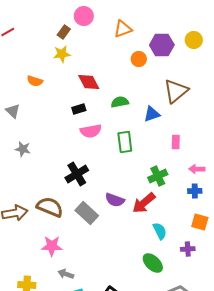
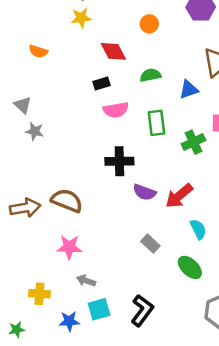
orange circle: (139, 59) -> (149, 24), moved
orange semicircle: (35, 81) -> (38, 51), moved
gray triangle: (13, 111) -> (23, 105), moved
black cross: (77, 174) -> (119, 161), moved, turned 30
green cross: (158, 176) -> (193, 142), moved
gray rectangle: (87, 213) -> (150, 244), moved, size x0.7

